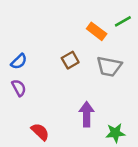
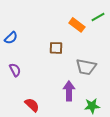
brown square: (70, 60) -> (56, 48), turned 32
blue semicircle: (19, 61) -> (11, 38), moved
gray trapezoid: (109, 66) -> (86, 67), moved

